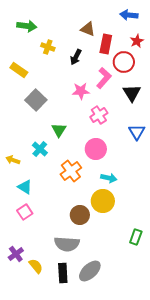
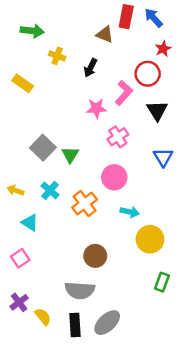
blue arrow: (129, 15) -> (154, 18), turned 42
red rectangle: (106, 44) -> (126, 17), moved
gray square: (36, 100) -> (43, 148), moved
cyan cross: (40, 149) -> (50, 190), moved
yellow circle: (103, 201) -> (150, 239), moved
pink square: (25, 212) -> (20, 258), moved

